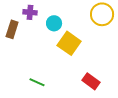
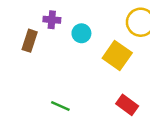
yellow square: (69, 43) -> (117, 56), moved

